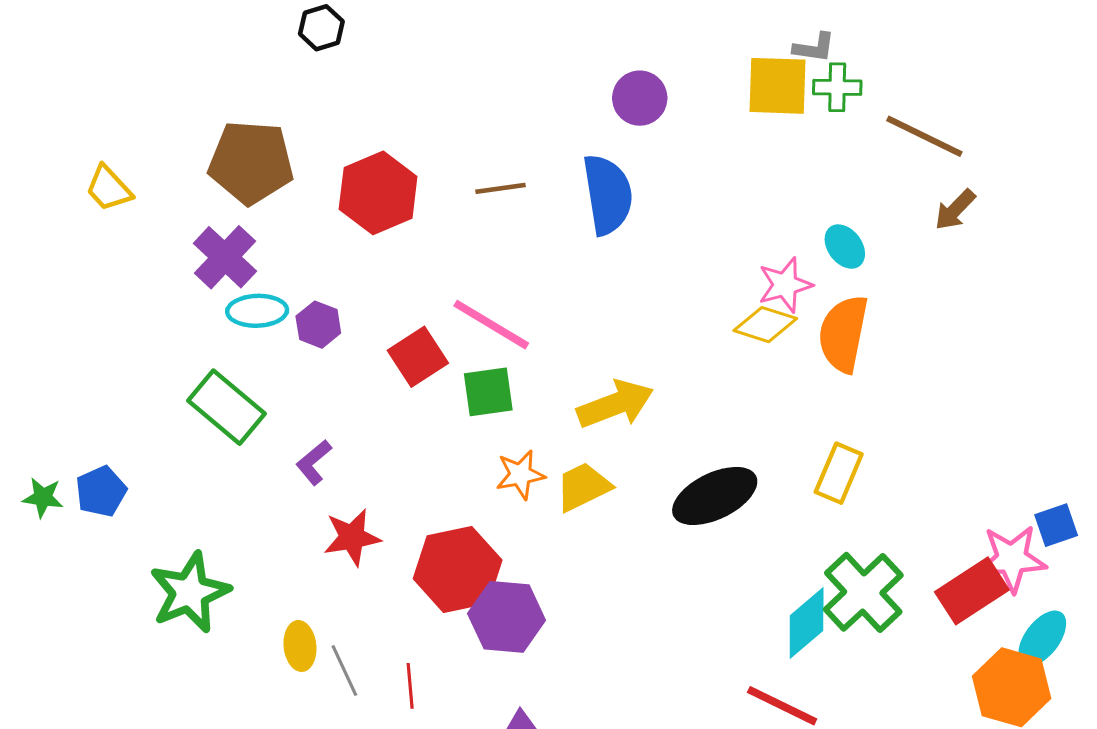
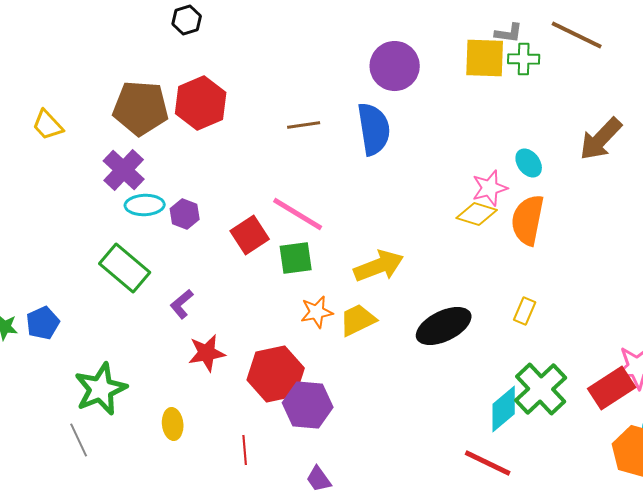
purple circle: (640, 98) -> (395, 66), size x1.4
brown line: (924, 136) -> (577, 35), moved
red hexagon: (378, 193) -> (201, 103), moved
brown arrow: (955, 210) -> (601, 139), size x1.6
yellow rectangle: (839, 473) -> (525, 311), size x0.7
gray line: (344, 670) -> (79, 440), moved

